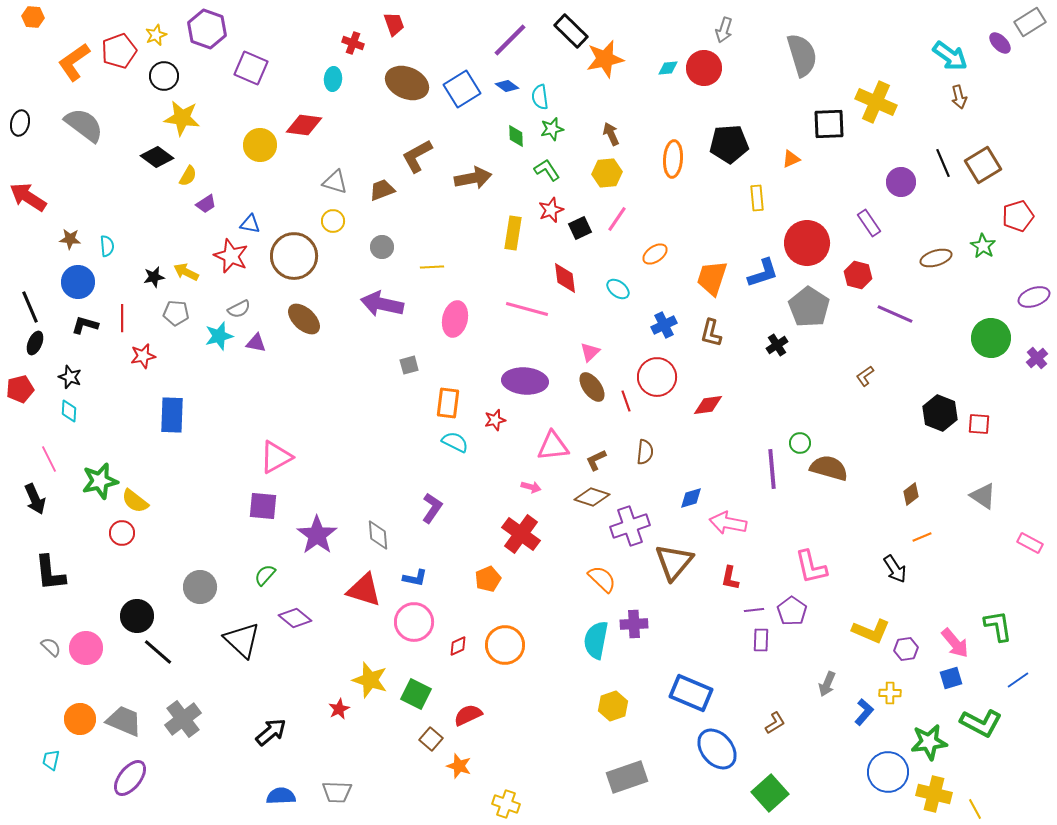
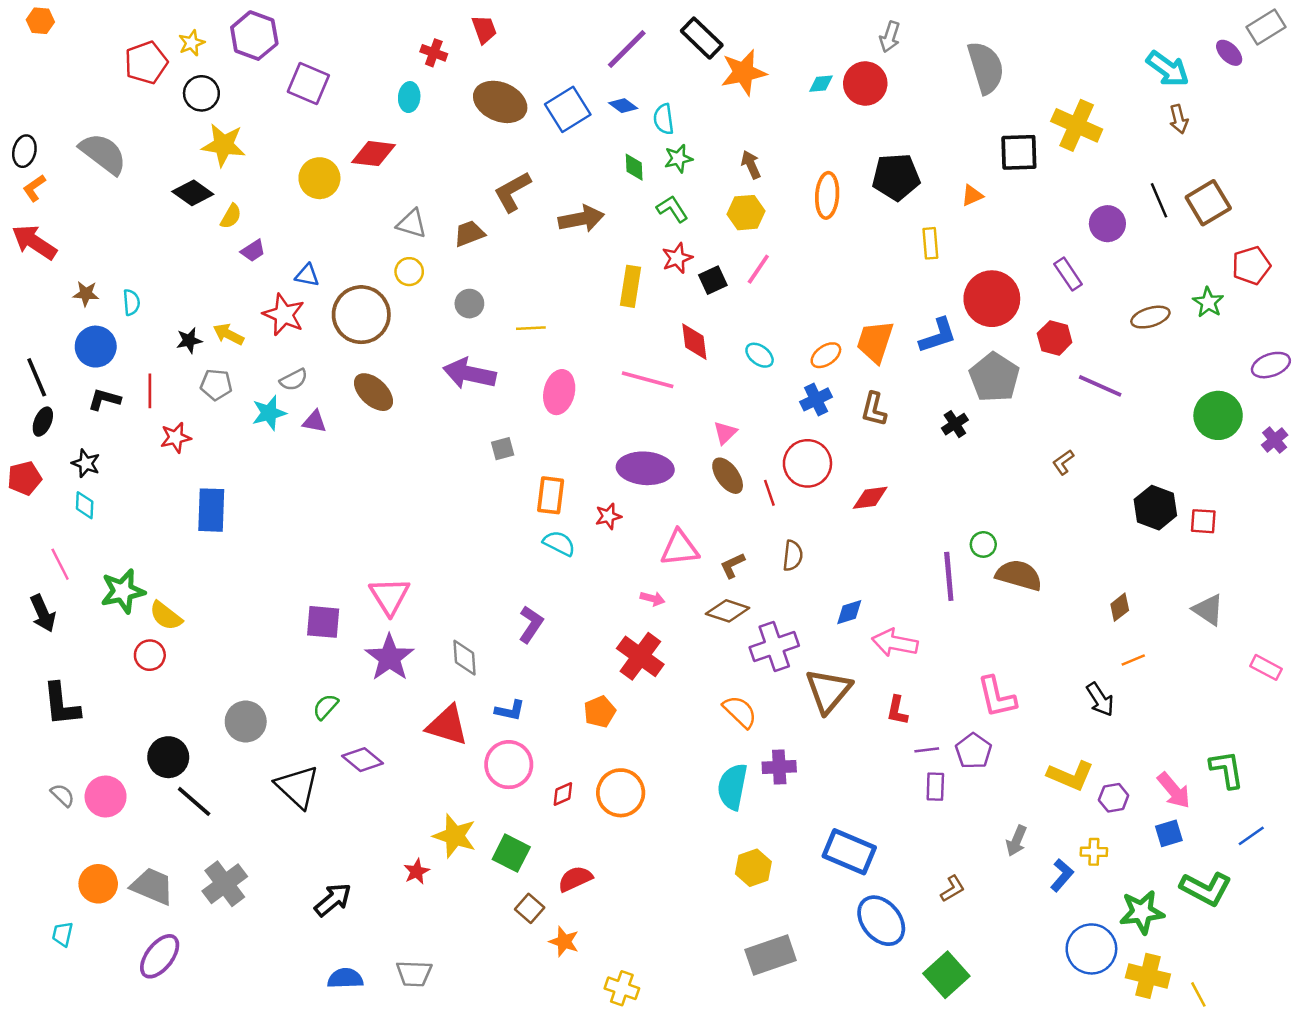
orange L-shape: (74, 62) -> (34, 188), moved, size x0.6
orange ellipse: (655, 254) -> (826, 355), moved
pink triangle: (276, 457) -> (390, 596), moved, turned -33

